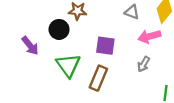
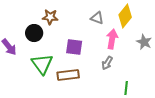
pink arrow: (149, 36) -> (112, 39), turned 114
brown rectangle: (98, 78) -> (68, 75), turned 60

